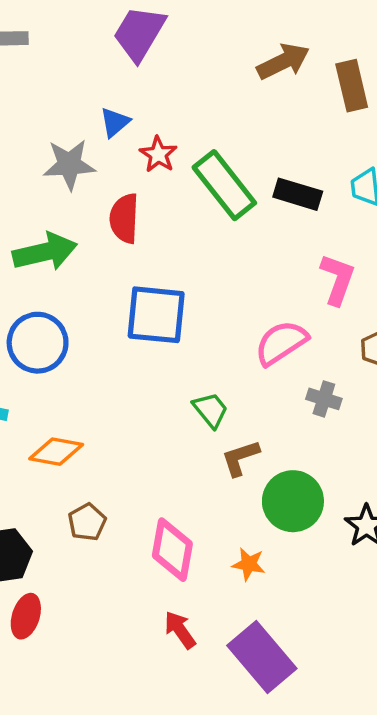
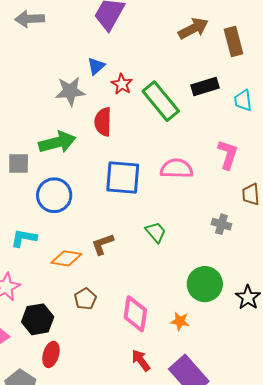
black rectangle: (298, 194) -> (205, 86), moved, turned -32
pink semicircle: (281, 343) -> (177, 169), moved, turned 36
brown L-shape: (240, 458) -> (103, 244), moved

